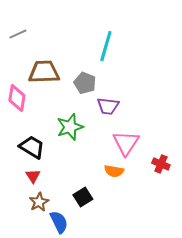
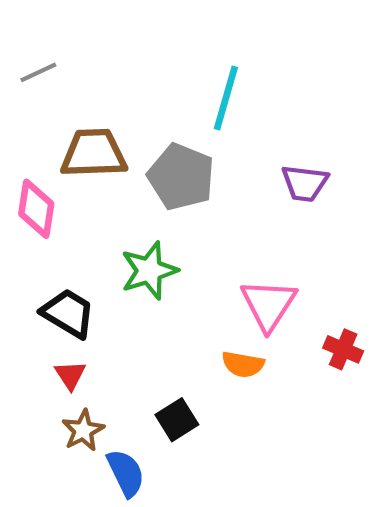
gray pentagon: (85, 83) -> (181, 177), size x1.4
purple trapezoid: (108, 106) -> (305, 183), moved

